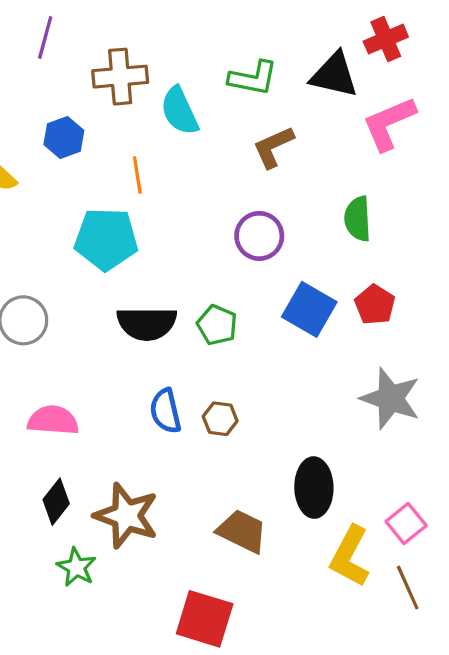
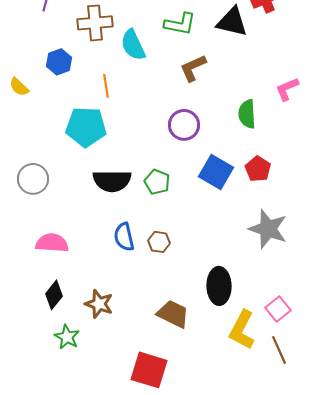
pink L-shape: (389, 123) -> (287, 89), moved, size x0.7
brown star: (126, 516) -> (99, 304), size x0.7

